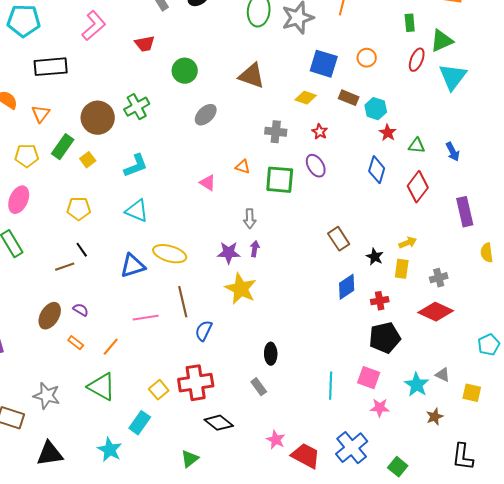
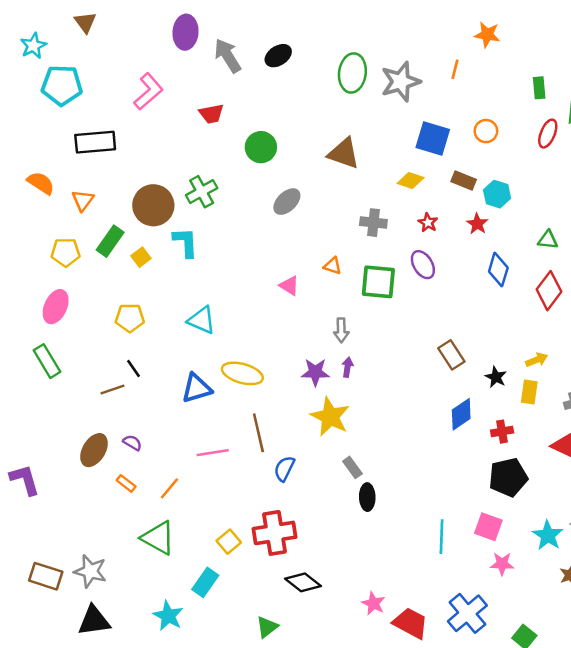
red star: (388, 133) -> (477, 224), moved
cyan L-shape: (136, 166) -> (185, 242), moved, turned -72
gray rectangle: (259, 387) -> (352, 467), moved
gray star: (47, 396) -> (90, 571), moved

